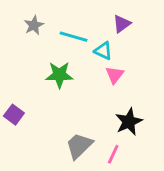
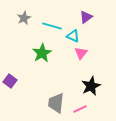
green star: (59, 75) -> (42, 53), turned -30
gray trapezoid: (79, 146) -> (56, 103), turned -40
pink line: (113, 154) -> (80, 109), turned 40

